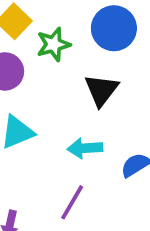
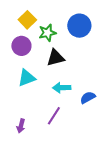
black triangle: (101, 90) -> (56, 58), moved, turned 36

